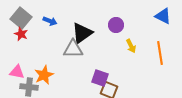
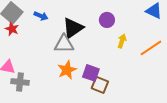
yellow arrow: (131, 46) -> (122, 41), turned -136
orange line: (160, 53) -> (151, 48), turned 65
orange star: (44, 75) -> (67, 70), moved

